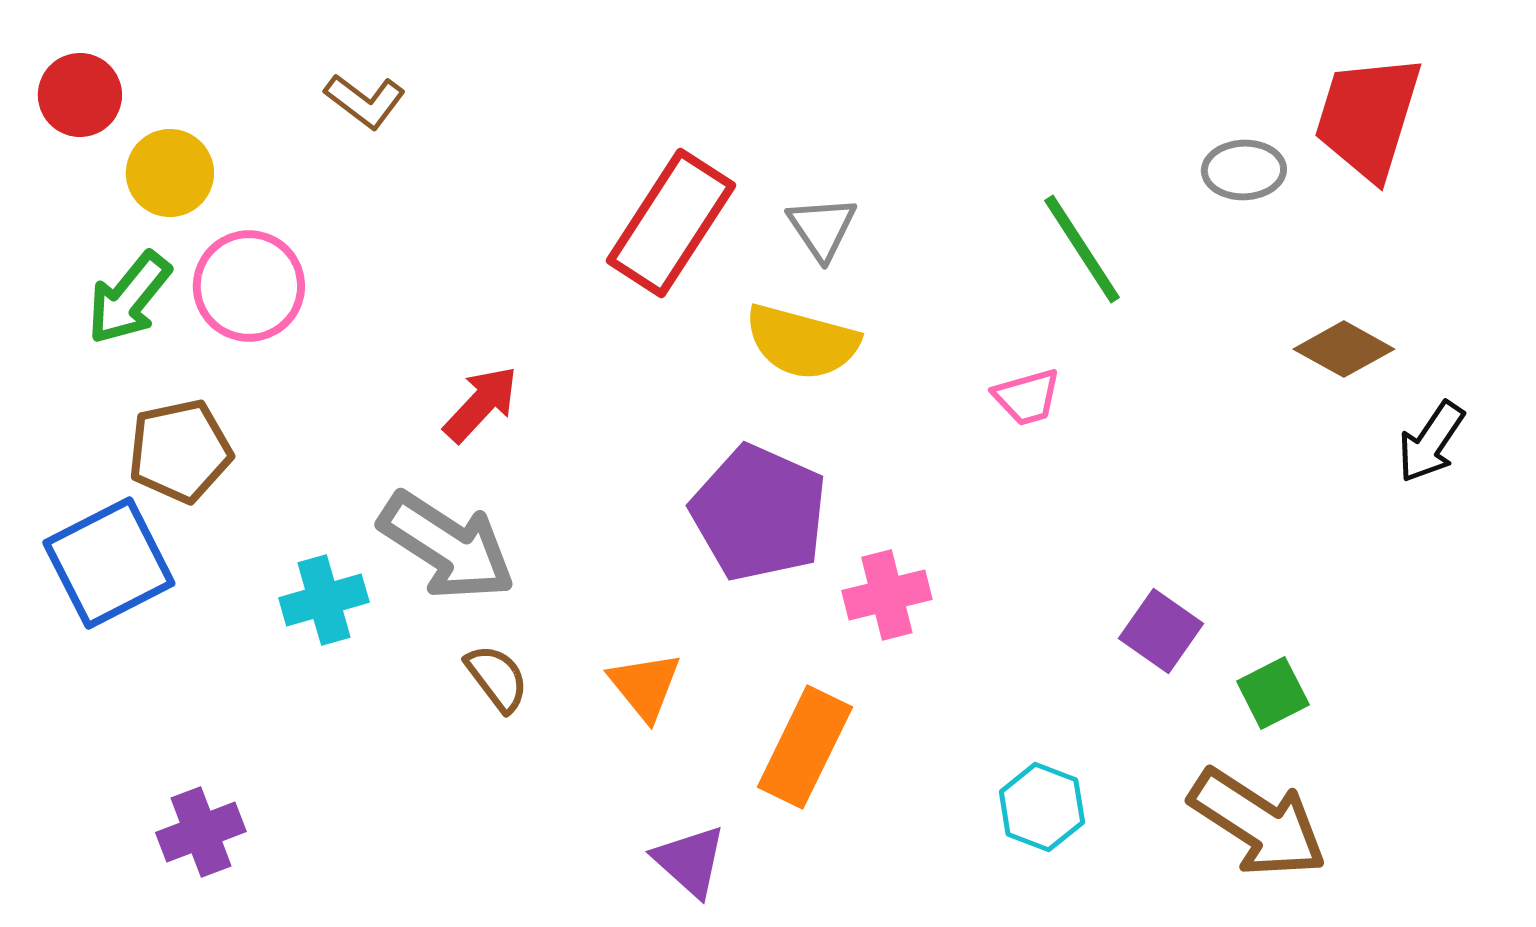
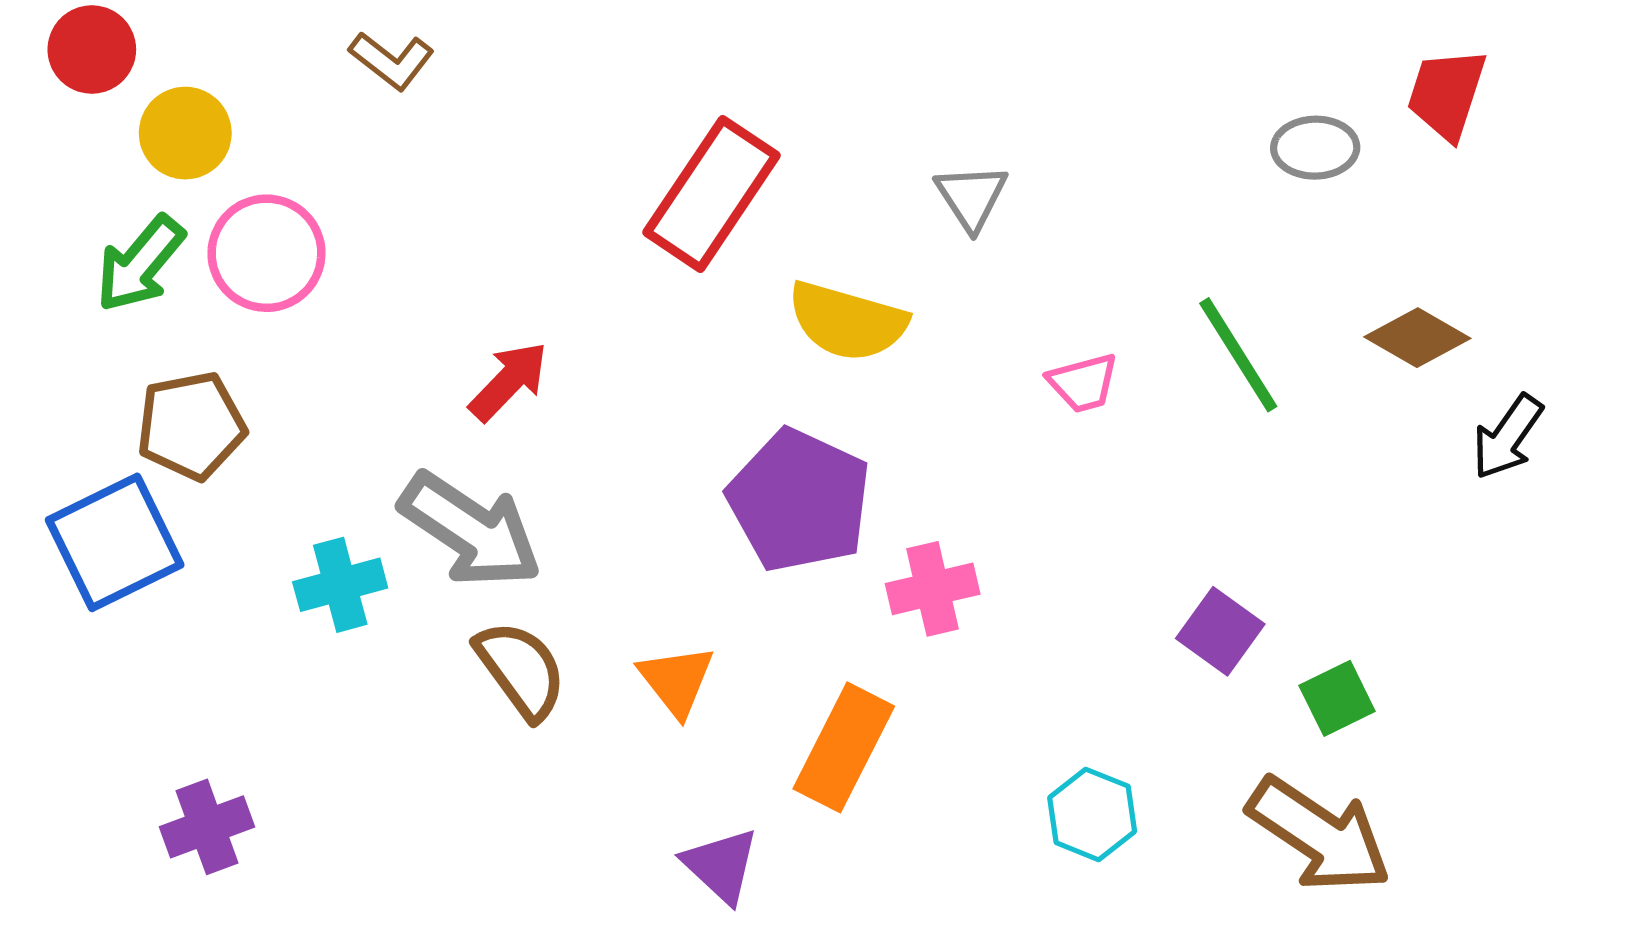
red trapezoid: (1368, 117) -> (1447, 94), size x0.7
gray triangle: (822, 228) -> (971, 197), moved
green line: (1082, 249) -> (1238, 355), moved
brown semicircle: (497, 678) -> (521, 670), size x1.4

